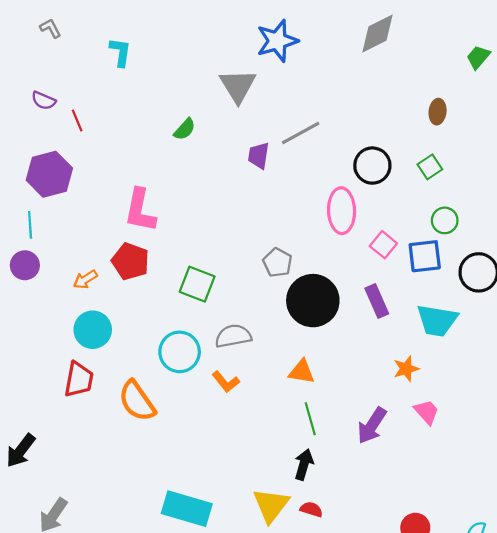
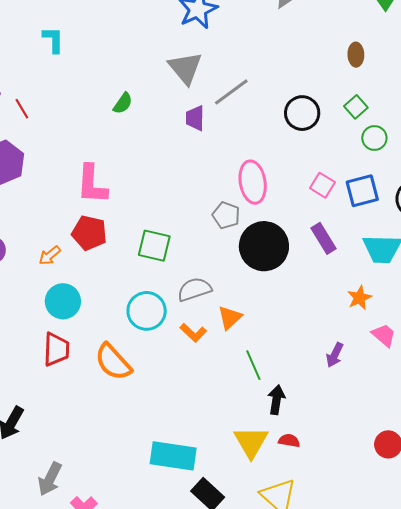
gray triangle: (238, 86) -> (185, 68), moved
pink ellipse: (342, 211) -> (253, 182), moved
green circle: (445, 220) -> (374, 138), moved
orange triangle: (302, 372) -> (230, 318), moved, turned -44
green line: (310, 419) -> (253, 365), moved
purple arrow: (372, 426) -> (335, 355), size x0.7

